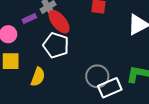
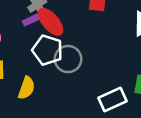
purple rectangle: (29, 18) -> (31, 20), moved
gray circle: (97, 76) -> (68, 59), moved

